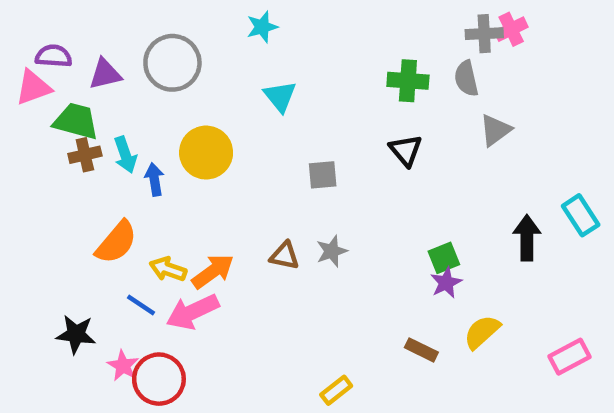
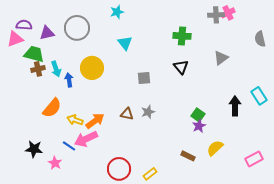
gray semicircle: (466, 79) -> (260, 39), moved
green square: (444, 258) -> (198, 115), turned -32
blue line: (141, 305) -> (69, 146), moved
red circle: (159, 379) -> (119, 169), moved

